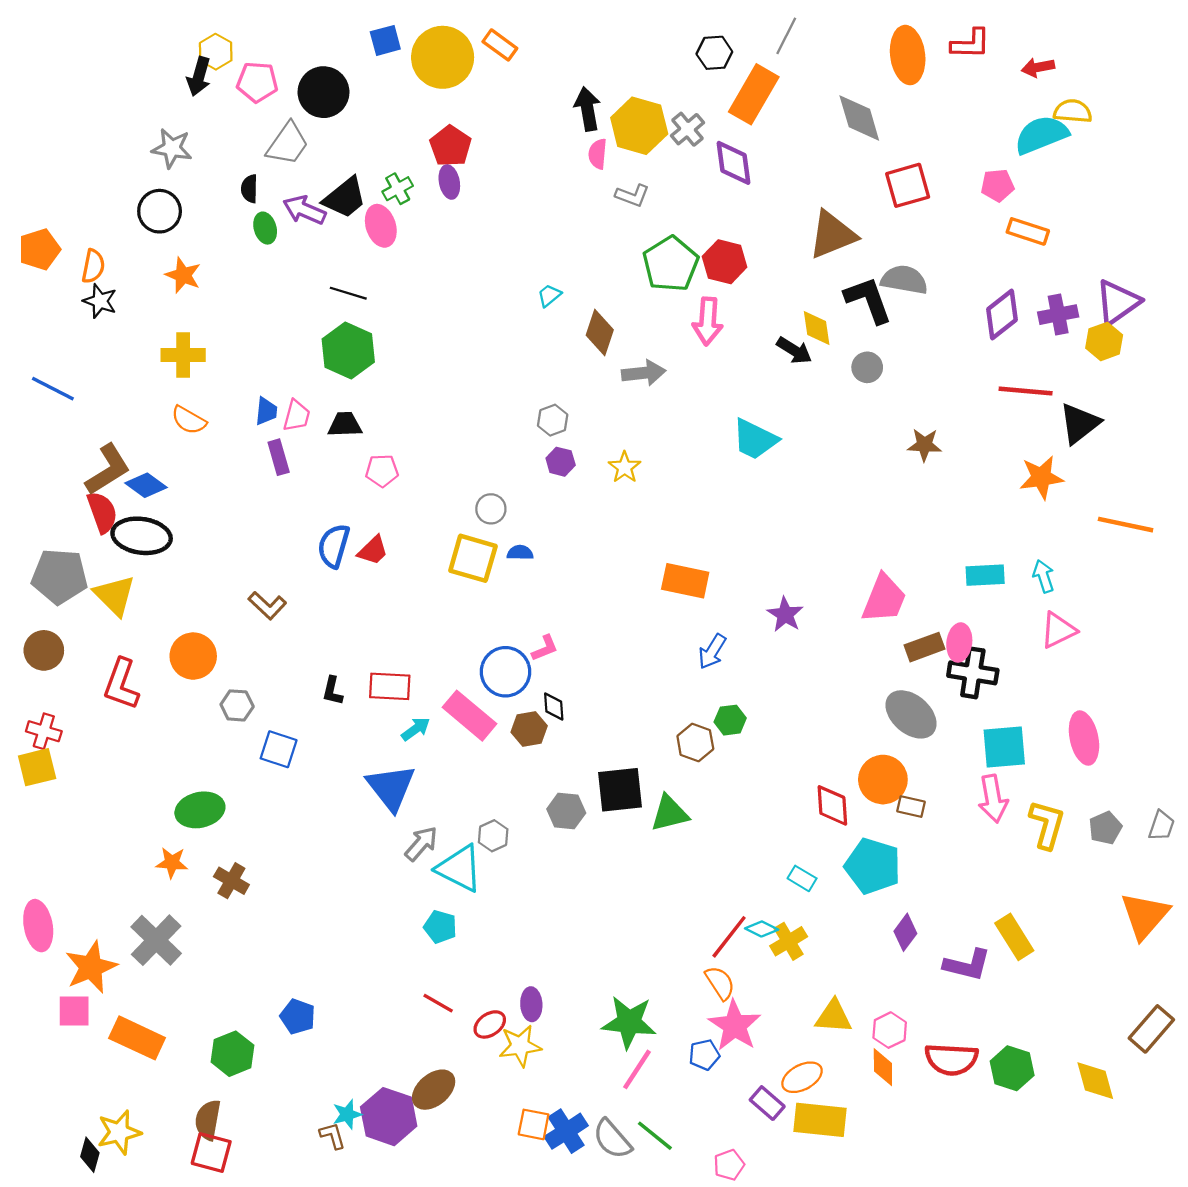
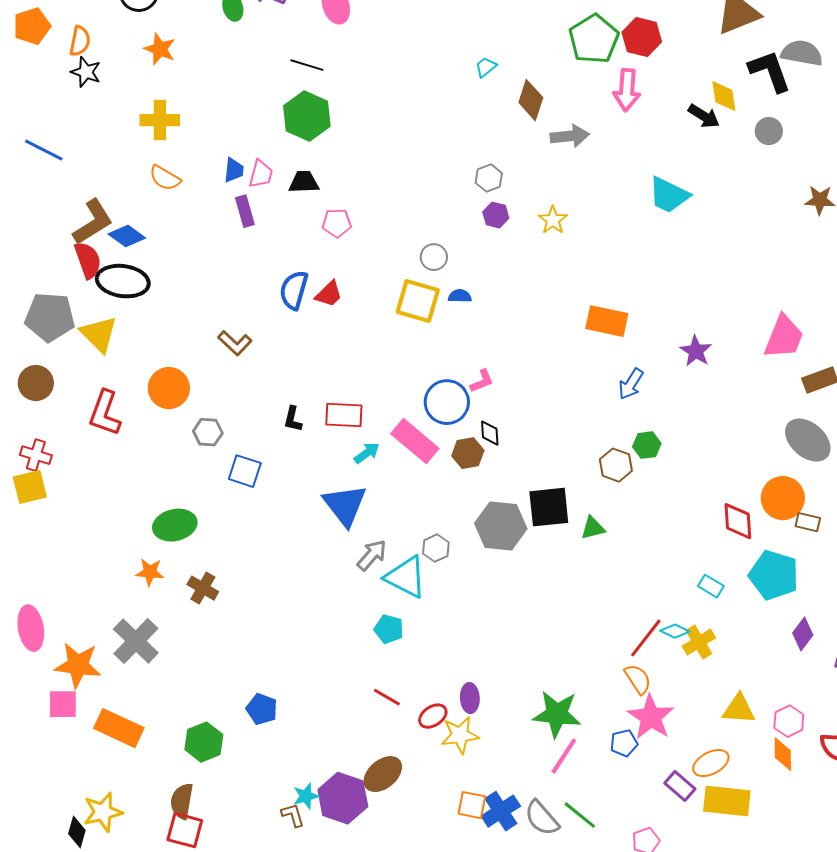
gray hexagon: (566, 811) -> (501, 526), size x1.5
green triangle: (669, 813) -> (593, 528), size x0.7
orange star: (91, 967) -> (78, 665), turned 30

